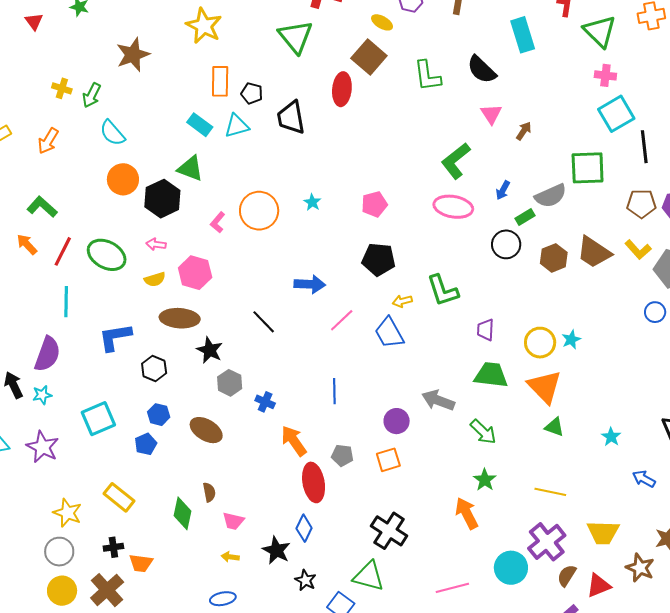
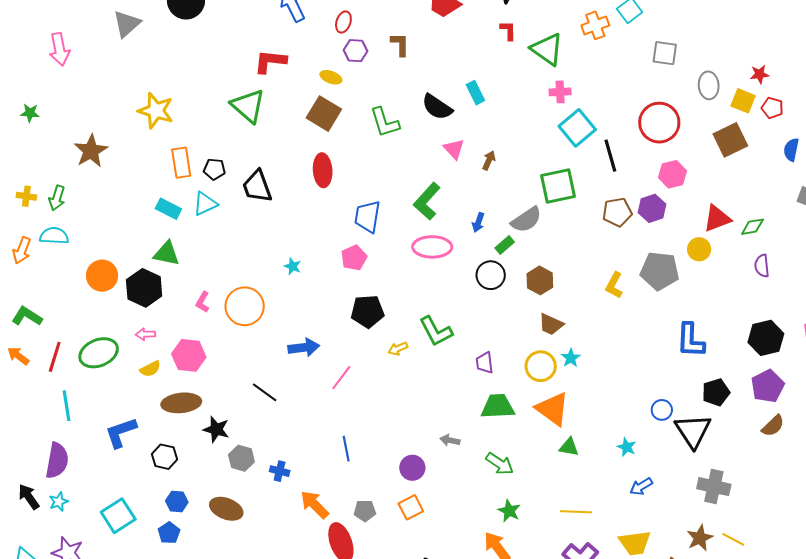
cyan rectangle: (523, 35) -> (475, 93), moved, size x0.7
red ellipse: (342, 89) -> (323, 170), moved
cyan semicircle: (112, 133) -> (54, 236), moved, turned 144
orange circle: (259, 211) -> (245, 306), moved
yellow L-shape: (638, 250) -> (614, 285), moved, turned 80
brown trapezoid: (594, 252) -> (551, 324), moved, size x0.7
green ellipse: (107, 255) -> (99, 353), turned -42
blue circle: (655, 312) -> (662, 410), moved
blue trapezoid: (389, 333) -> (367, 217), moved, turned 48
gray arrow: (438, 400) -> (450, 440), size x0.6
blue arrow: (644, 479) -> (641, 486), moved, turned -50

